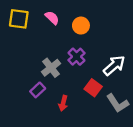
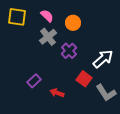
gray cross: (51, 68) -> (48, 37), moved
red arrow: (63, 103) -> (57, 93), turned 96

